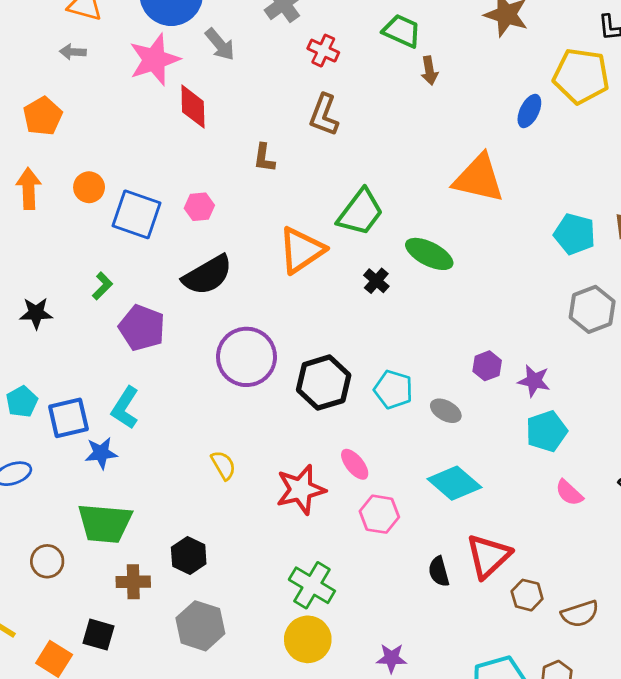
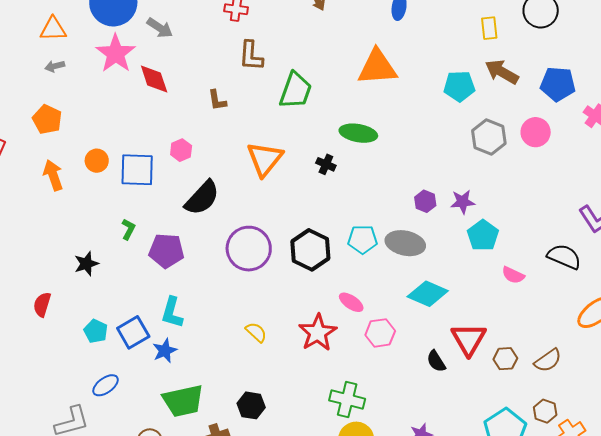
green trapezoid: (360, 212) -> (296, 91), moved
gray ellipse: (446, 411) -> (405, 243), size x1.6

